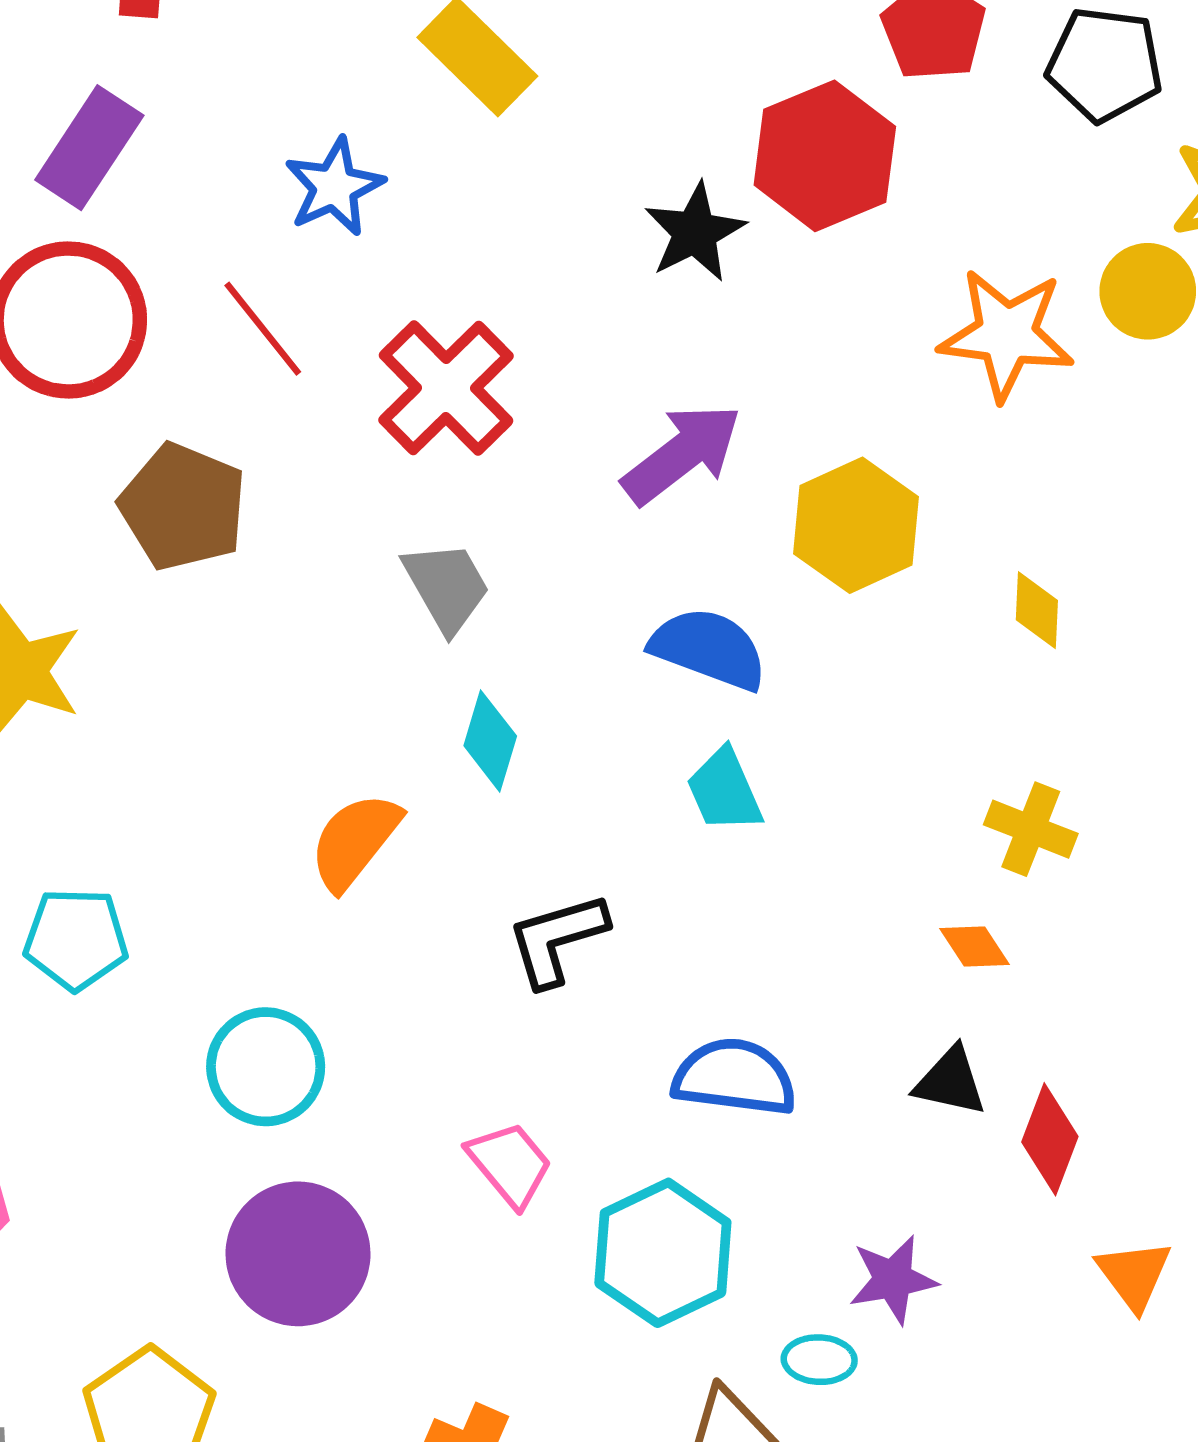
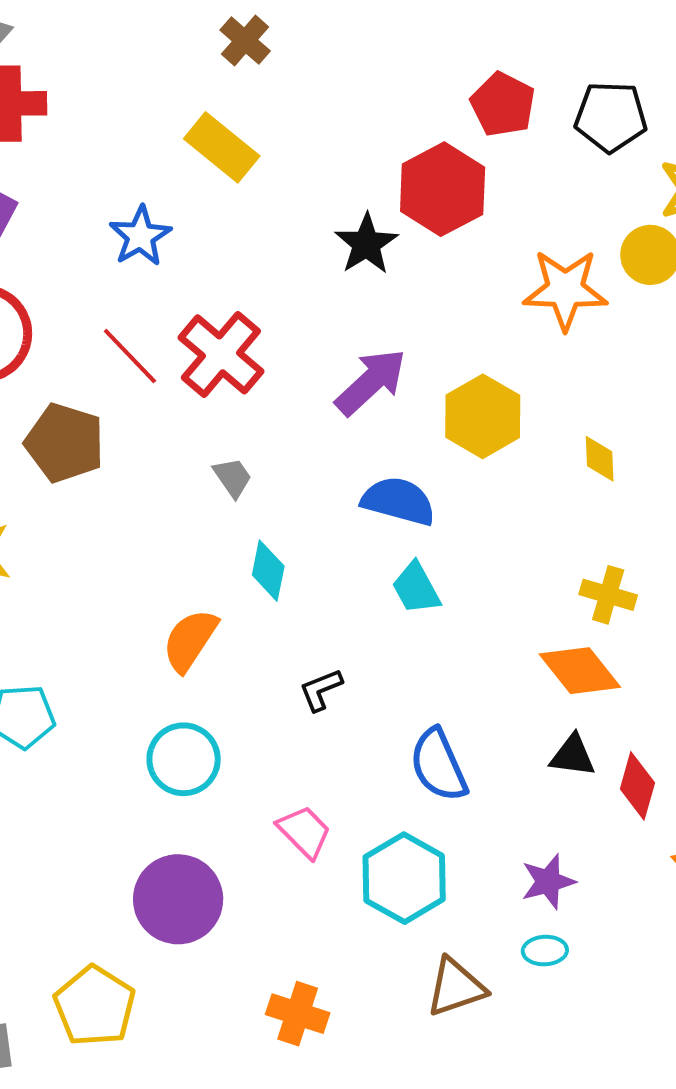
red line: (263, 329) -> (130, 356), moved
gray trapezoid: (447, 587) -> (233, 477), size x0.7
black L-shape: (557, 939) -> (321, 690), size x0.7
orange diamond: (974, 946) -> (580, 671), size x1.8
cyan circle: (266, 1067) -> (184, 759), moved
blue semicircle: (734, 1077) -> (439, 765), turned -116
cyan ellipse: (819, 1360) -> (545, 951), moved

